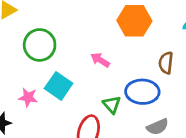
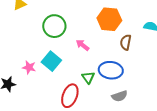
green circle: (40, 45) -> (54, 26), moved
brown semicircle: (166, 63) -> (126, 42), moved

